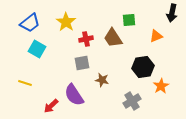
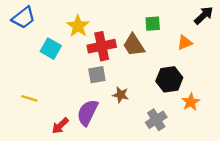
black arrow: (172, 13) -> (204, 15), turned -144
blue trapezoid: (30, 23) -> (23, 18), moved
red cross: (86, 39) -> (102, 46), size x1.6
cyan square: (37, 49) -> (51, 49), moved
purple semicircle: (74, 95) -> (87, 113), turned 60

